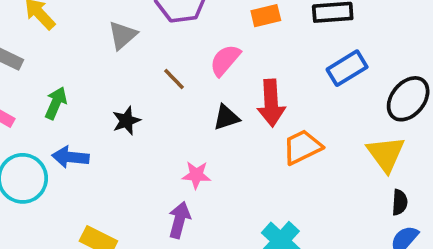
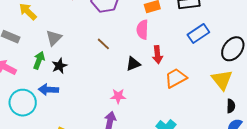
gray triangle: (123, 35) -> (54, 38), moved
pink semicircle: (225, 60) -> (142, 30), moved, turned -36
red arrow: (271, 103) -> (158, 55), size x0.7
black star: (126, 121) -> (59, 66), moved

